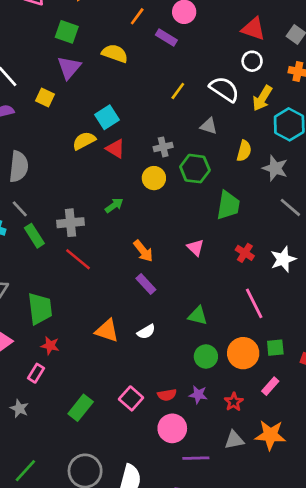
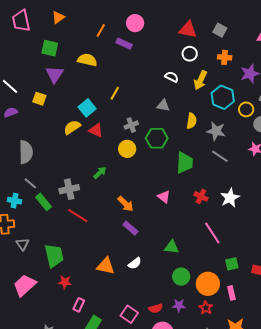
white semicircle: (224, 89) -> (172, 77), size x0.6
yellow line: (178, 91) -> (115, 93), moved
gray line: (290, 207) -> (220, 156), moved
orange circle: (243, 353) -> (208, 284), moved
pink rectangle: (36, 373) -> (79, 305), moved
pink rectangle: (270, 386) -> (231, 293), turned -48

